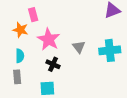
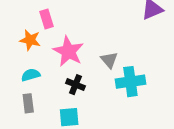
cyan cross: (110, 50) -> (130, 82), moved
cyan semicircle: (20, 56) -> (31, 75), turned -104

